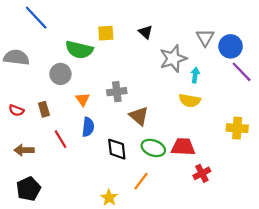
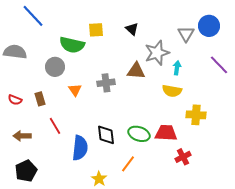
blue circle: (231, 46) -> (209, 26), moved
brown triangle: (139, 116) -> (136, 71), moved, turned -36
blue semicircle: (88, 127) -> (80, 148), moved, size x1.4
yellow cross: (237, 128) -> (196, 115), moved

